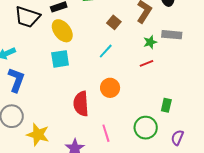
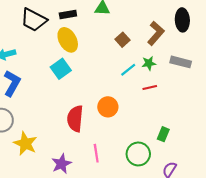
green star: (150, 42) -> (149, 63), moved
cyan line: (106, 51) -> (128, 70), moved
cyan square: (60, 59) -> (61, 69), turned -36

